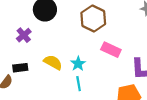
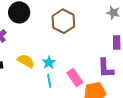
pink rectangle: (111, 50) -> (75, 78), moved, turned 30

